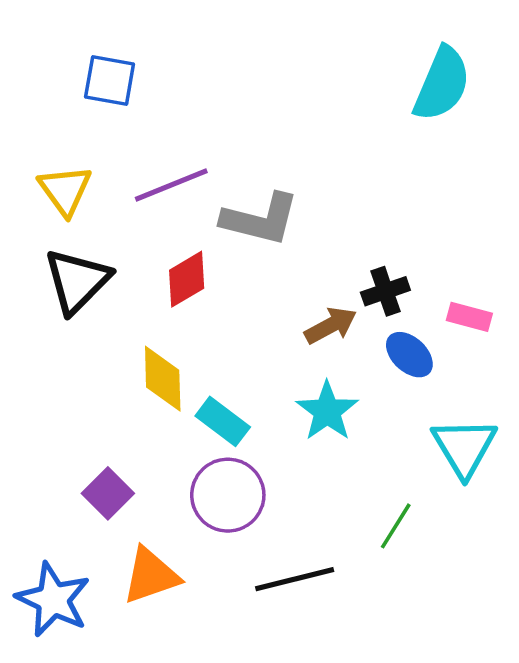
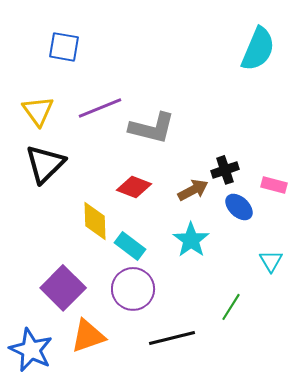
red diamond: (187, 279) -> (134, 187), moved, turned 52
cyan triangle: (464, 447) -> (271, 261), size x0.6
purple square: (108, 493) -> (63, 288), size x1.5

